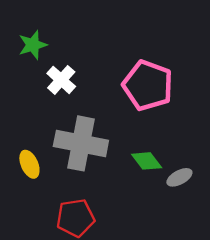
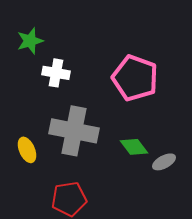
white cross: (61, 80) -> (56, 73), turned -32

